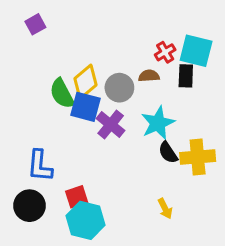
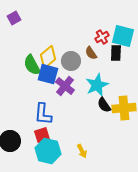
brown semicircle: (149, 76) -> (91, 53), turned -120
blue L-shape: (40, 166) -> (43, 114), moved
yellow arrow: (165, 209) -> (82, 151), moved

